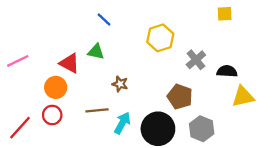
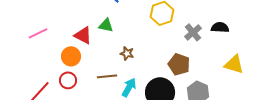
black semicircle: (227, 71) -> (220, 27), moved
yellow triangle: (243, 97) -> (234, 64), turned 30

